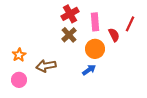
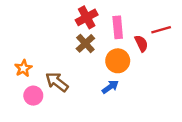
red line: (130, 24) -> (161, 30), turned 49
brown arrow: (46, 66) -> (57, 82), turned 48
pink circle: (19, 80) -> (33, 96), moved

